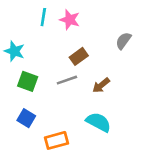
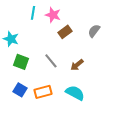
brown rectangle: (79, 56) -> (65, 32), moved
gray line: (67, 80) -> (51, 61), turned 70
orange rectangle: (56, 140) -> (43, 92), moved

